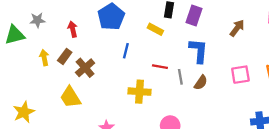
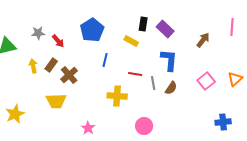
purple rectangle: (194, 16) -> (165, 29), turned -66
gray star: (37, 20) -> (38, 33), moved
red arrow: (73, 29) -> (58, 41), turned 152
pink square: (240, 75) -> (206, 81), turned -30
yellow trapezoid: (70, 97) -> (56, 101), turned -60

